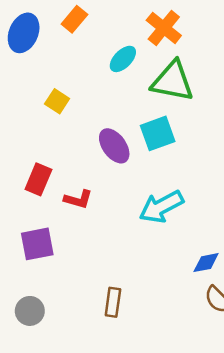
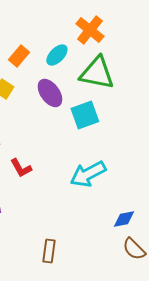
orange rectangle: (74, 19) -> (19, 56), moved
purple ellipse: (114, 146) -> (50, 93), moved
red L-shape: (78, 199) -> (21, 168), turned 45

